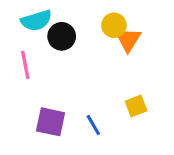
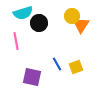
yellow square: (136, 106) -> (76, 67), moved
blue line: (93, 125) -> (57, 64), moved

